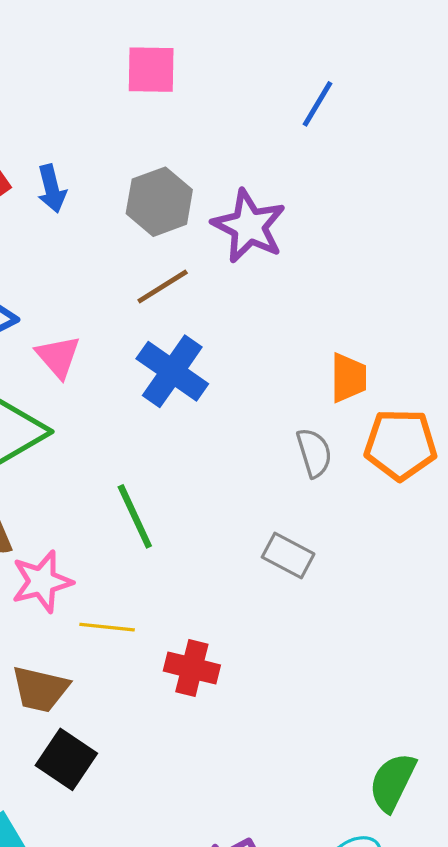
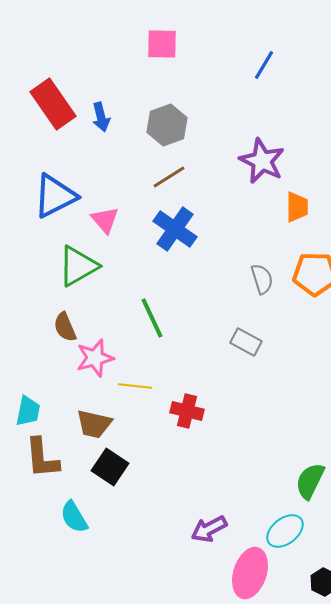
purple star: (249, 226) -> (262, 161), moved
orange trapezoid: (348, 378) -> (297, 207), moved

